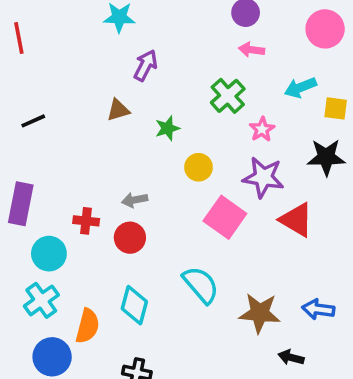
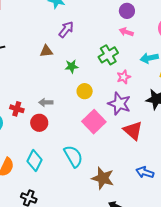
blue arrow: (318, 309) -> (145, 172), moved

